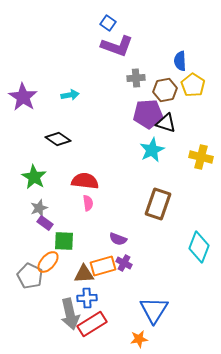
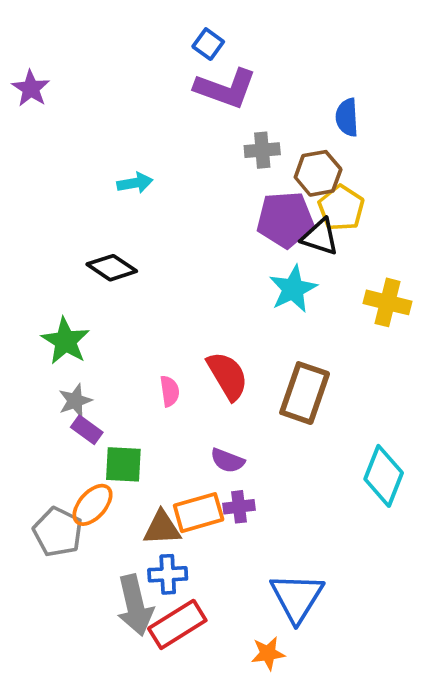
yellow pentagon: (193, 85) -> (341, 208), moved
purple star: (23, 97) -> (31, 88), moved, size x0.7
red semicircle: (85, 181) -> (227, 376), moved, turned 52
purple cross: (124, 263) -> (239, 507), turned -35

